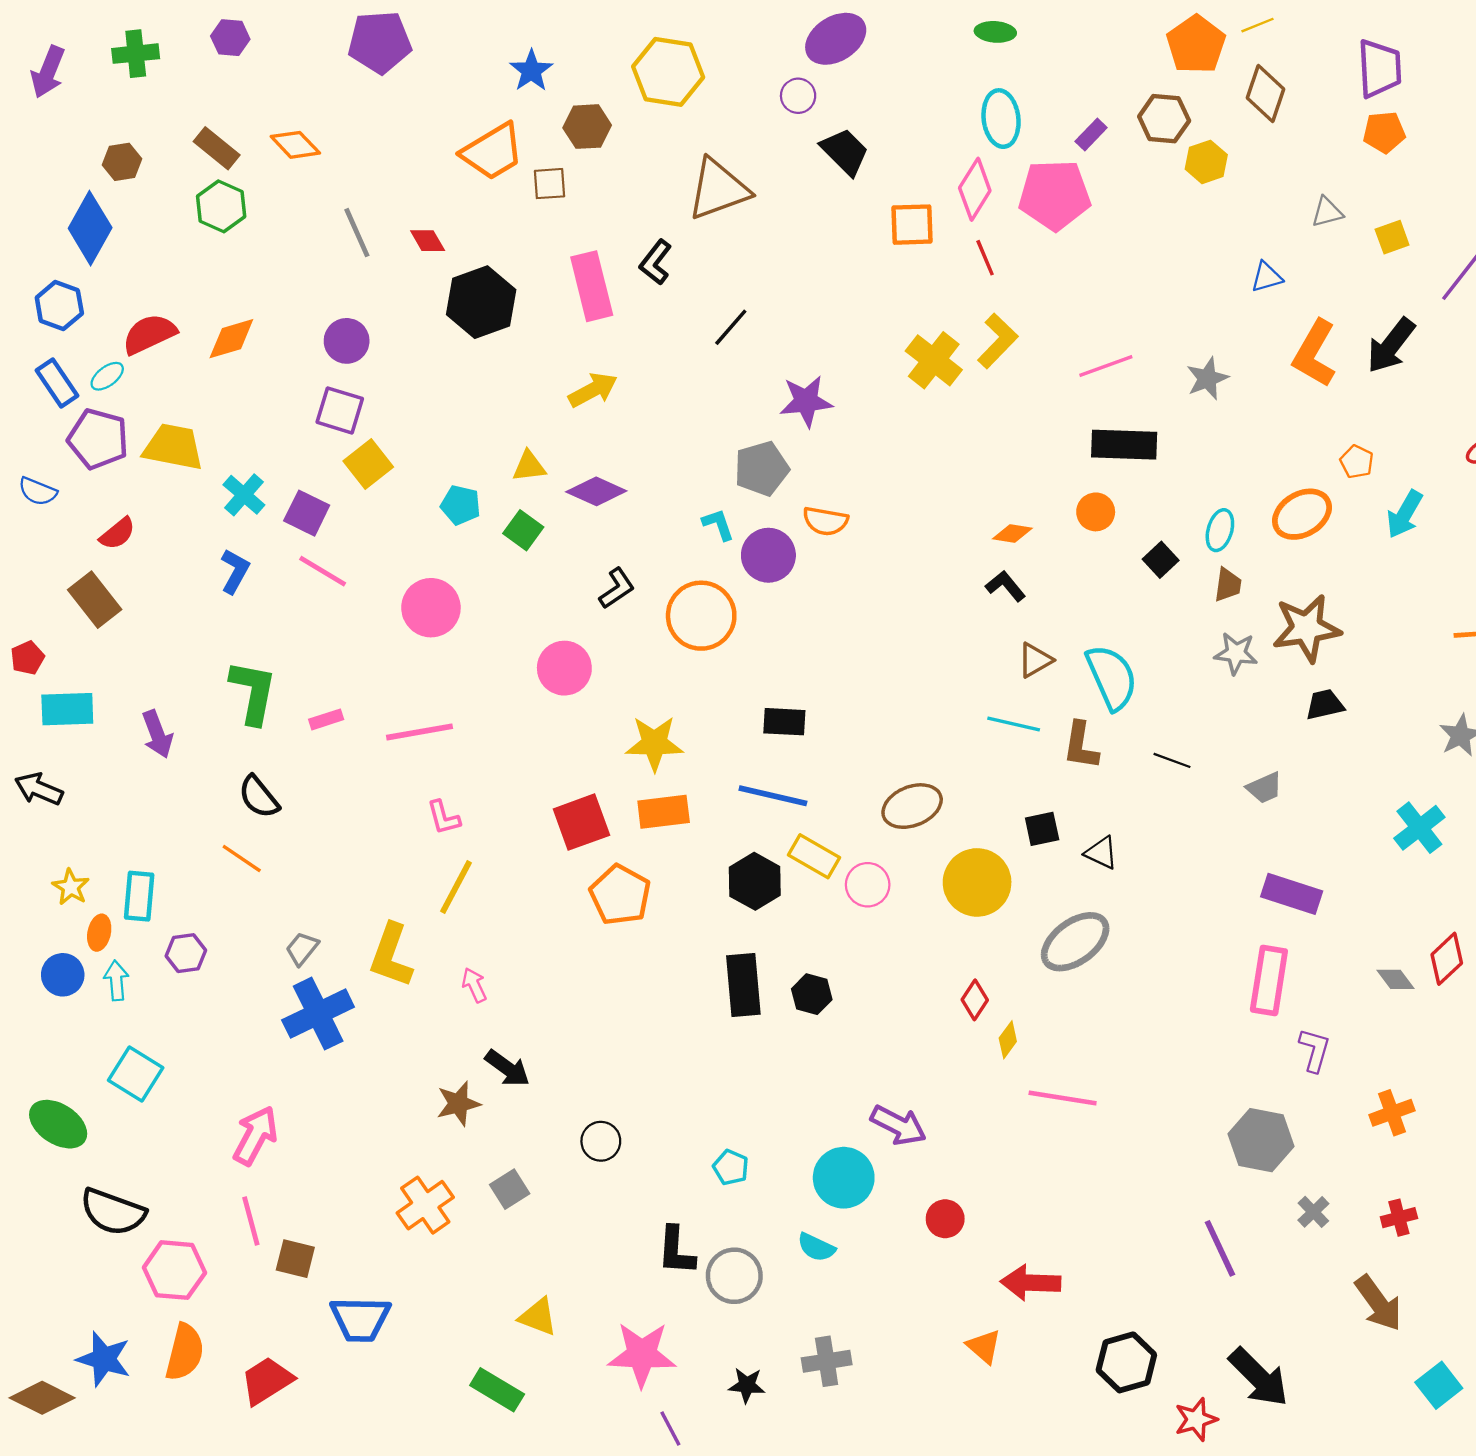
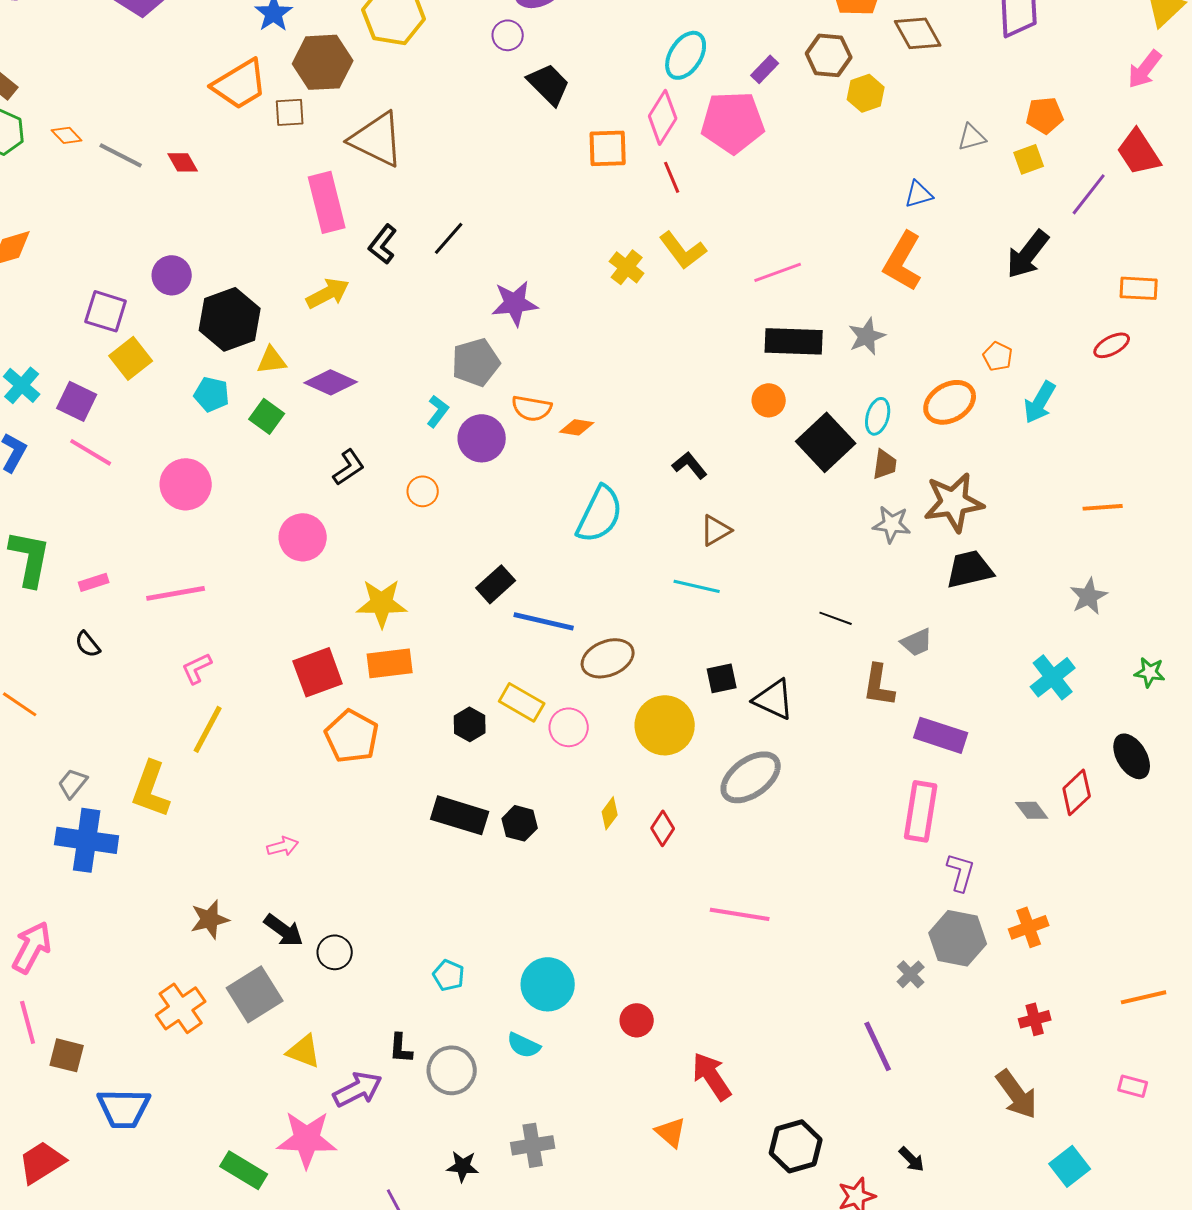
brown diamond: (1266, 93) -> (918, 33), turned -48
cyan ellipse: (1001, 119) -> (686, 55), turned 39
brown hexagon: (587, 127) -> (323, 62), size x1.4
orange pentagon: (1384, 132) -> (1045, 115), moved
orange diamond: (295, 145) -> (67, 135), moved, size x0.7
brown triangle: (718, 189) -> (377, 139), moved, turned 46
gray line: (357, 233) -> (121, 155), turned -39
black L-shape: (656, 262) -> (383, 244), moved
black hexagon: (481, 302) -> (230, 319), moved
purple circle: (347, 341) -> (172, 275), moved
yellow L-shape: (998, 341) -> (683, 250), turned 99
orange L-shape: (1315, 353) -> (903, 261), moved
yellow cross: (934, 360) -> (627, 267), size x0.7
gray star: (1207, 379) -> (867, 336), moved
cyan L-shape: (718, 524) -> (438, 411), turned 56
orange diamond: (1012, 534) -> (577, 427), moved
black square: (1161, 560) -> (826, 442), size x1.8
orange circle: (701, 616) -> (423, 491), size x0.5
cyan semicircle: (1112, 677) -> (600, 514), moved, turned 50
black trapezoid: (1325, 705) -> (970, 569), size x1.4
black rectangle: (784, 722) -> (496, 584), turned -45
brown L-shape: (1081, 746) -> (879, 685), moved
blue line: (773, 796) -> (544, 621), moved
black semicircle: (259, 797) -> (88, 644), moved, size x0.7
pink L-shape: (444, 817) -> (197, 668), turned 80
black triangle: (1101, 853) -> (774, 699), size x1.4
black hexagon: (755, 881) -> (470, 724), size x0.7
pink arrow: (474, 985) -> (283, 846), moved, turned 100
black rectangle: (743, 985) -> (460, 815), turned -68
blue cross: (318, 1014) -> (87, 840), turned 34
yellow diamond: (1008, 1040) -> (610, 813), moved
black arrow: (507, 1068) -> (284, 930), moved
purple arrow: (898, 1125) -> (358, 1089), moved, turned -54
gray hexagon: (1261, 1140) -> (958, 938), moved
gray square: (510, 1189) -> (255, 994), size x1.6
gray cross: (1313, 1212) -> (911, 974), moved
black L-shape: (676, 1251) -> (401, 1048), size x0.7
red arrow: (1031, 1283) -> (712, 1076), turned 54
yellow triangle: (538, 1317) -> (304, 1051), moved
pink star: (642, 1354) -> (307, 1139), moved
black arrow: (1259, 1377) -> (912, 1159), size x0.5

